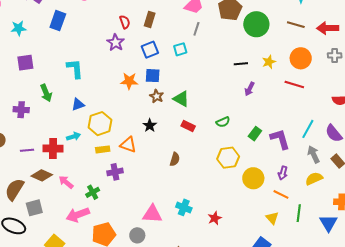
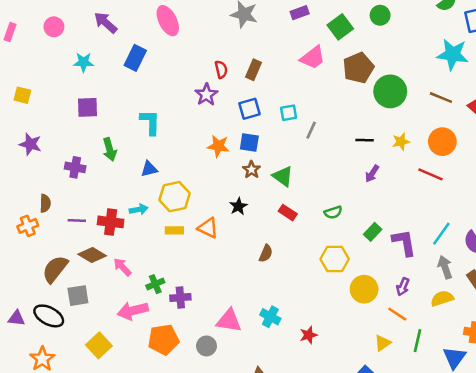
gray line: (196, 29) -> (311, 130), moved
purple cross: (115, 172) -> (180, 298), moved
yellow triangle: (272, 218) -> (383, 343), turned 32

